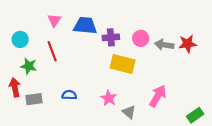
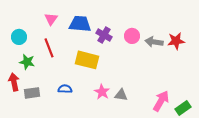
purple cross: (111, 37) -> (104, 35), turned 35
yellow rectangle: (123, 64) -> (87, 60), moved
pink arrow: (158, 96) -> (161, 101), moved
gray triangle: (129, 112) -> (121, 95), moved, turned -32

